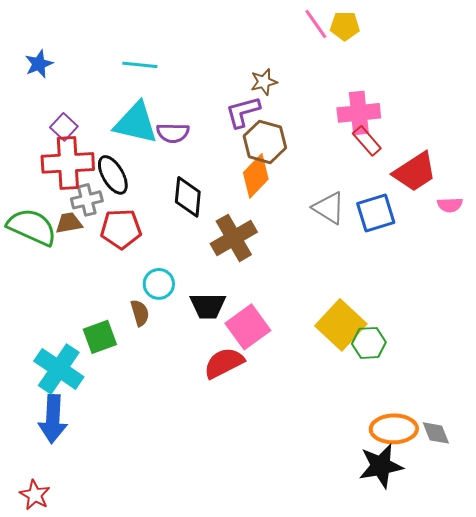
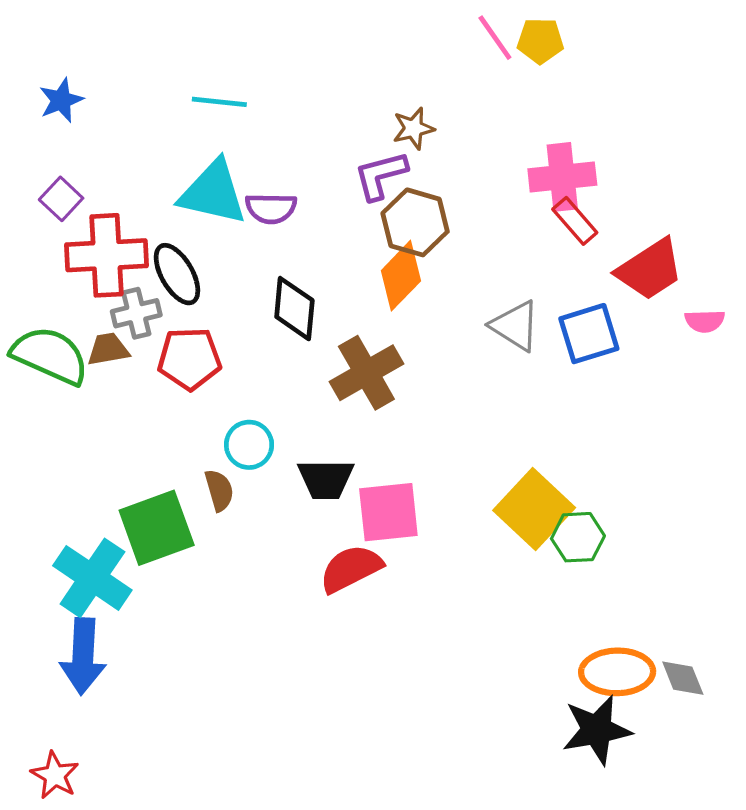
purple square: (64, 127) -> (61, 199), moved
pink square: (248, 327) -> (388, 512), turned 30
green square: (100, 337) -> (157, 528), size x1.4

